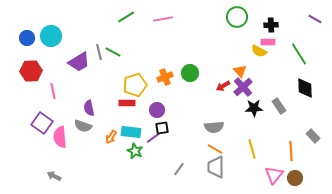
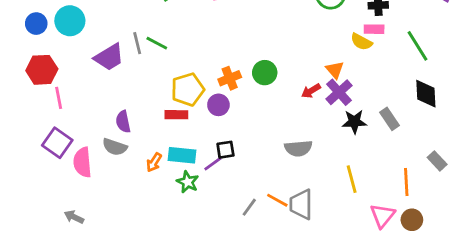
pink line: (53, 91) -> (59, 98), moved
purple circle: (157, 110) -> (218, 105), moved
orange line: (215, 149) -> (277, 200), moved

